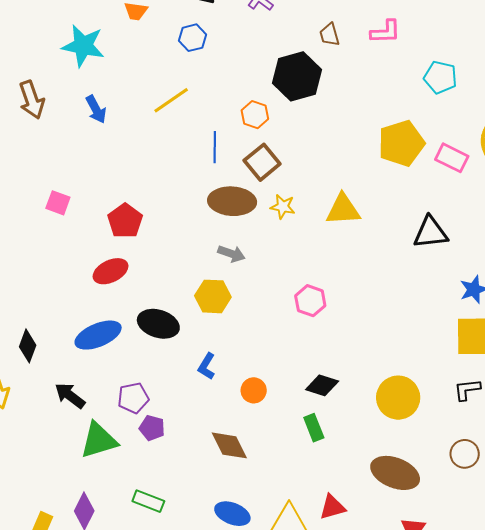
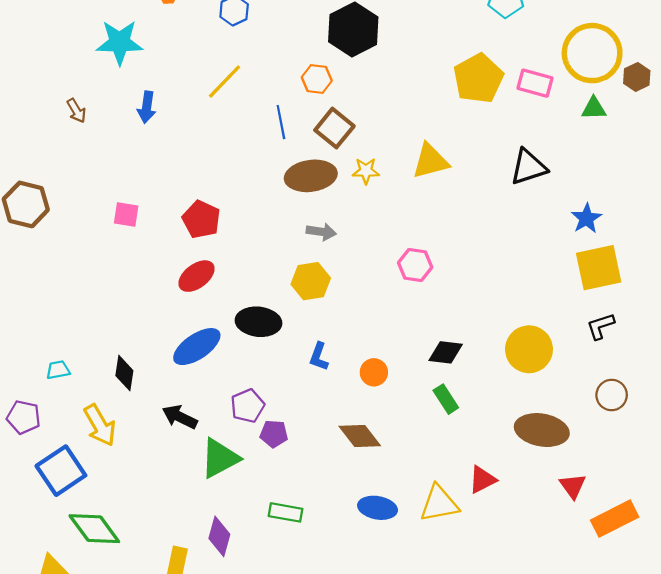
brown arrow: (32, 100) -> (76, 111), size x0.6
blue arrow: (96, 109) -> (147, 107), turned 48

